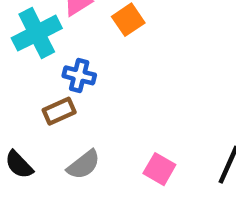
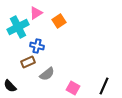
gray semicircle: (84, 165) -> (47, 74), moved

